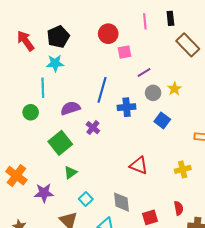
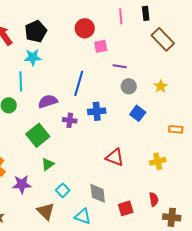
purple line: (144, 72) -> (120, 66), turned 40
yellow star: (175, 89) -> (161, 86), moved
blue cross: (127, 107) -> (97, 111), moved
purple cross: (93, 128) -> (70, 120), turned -32

